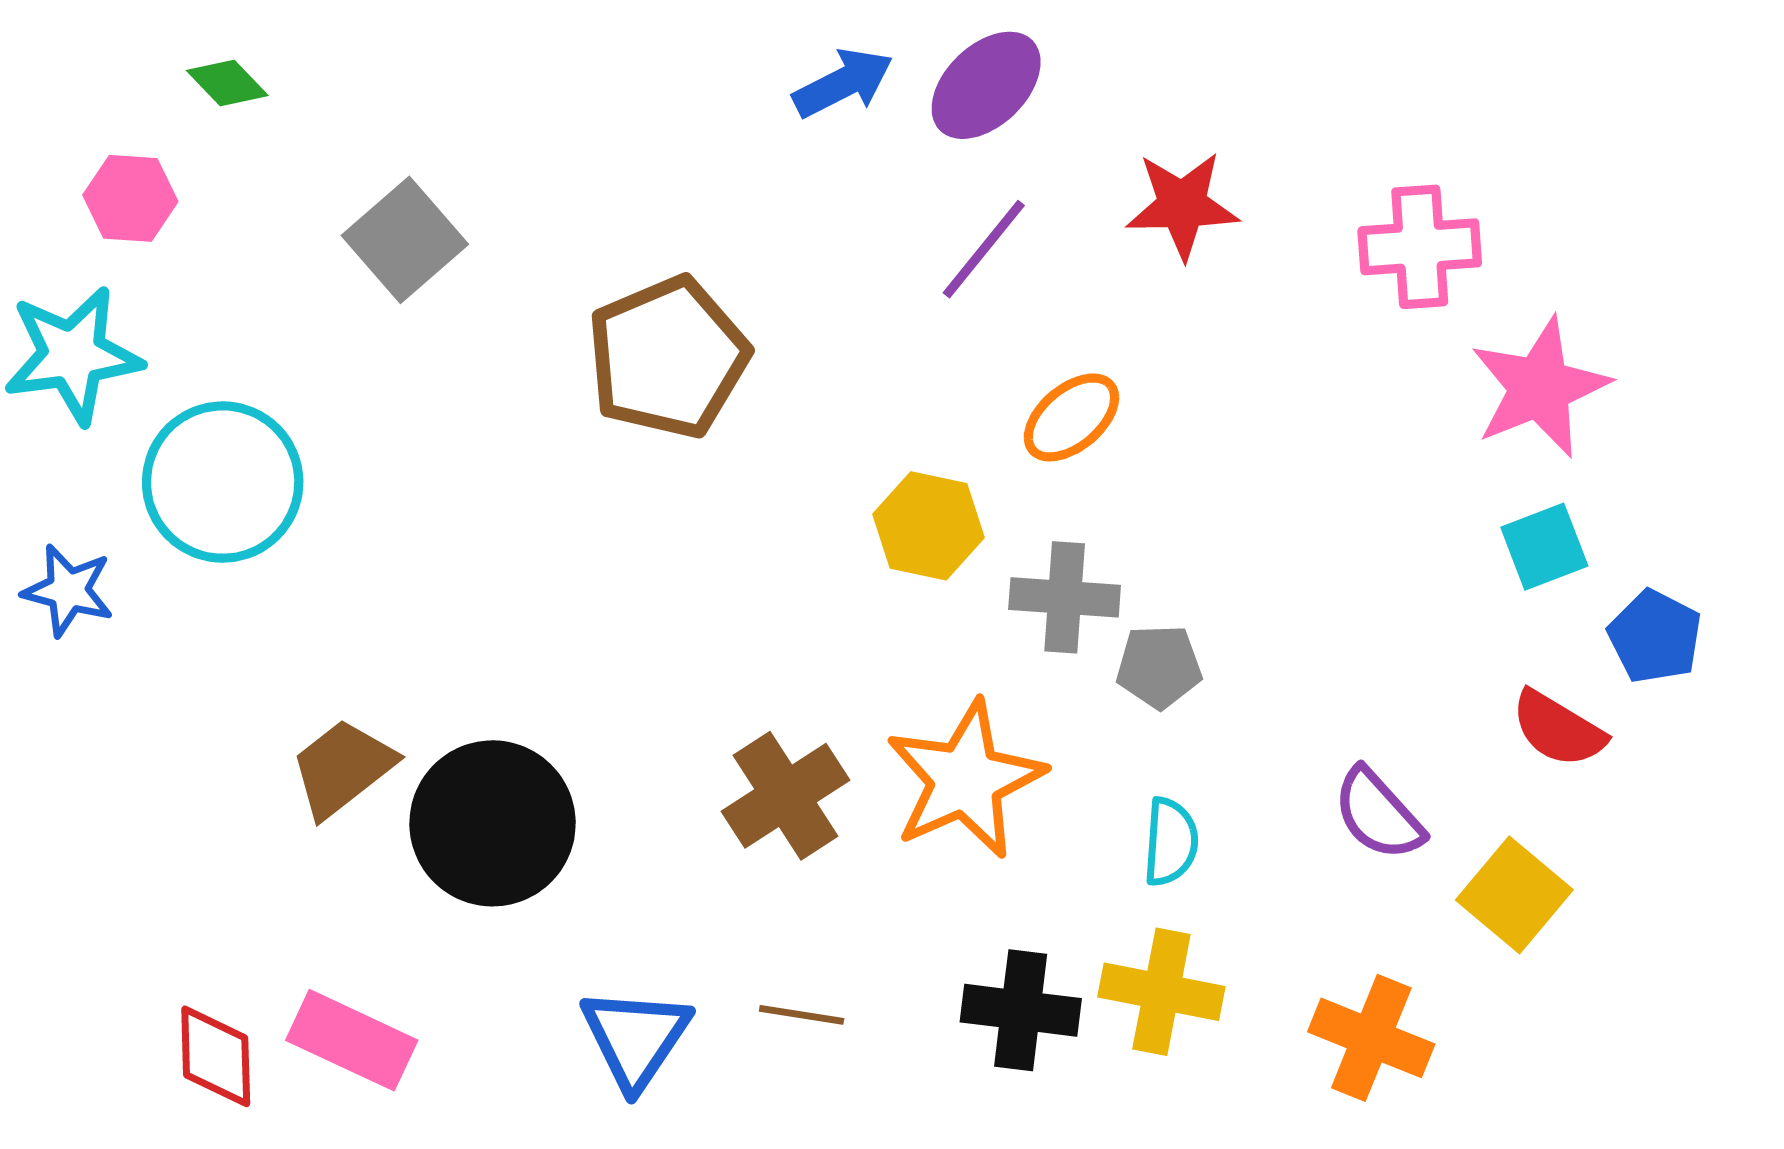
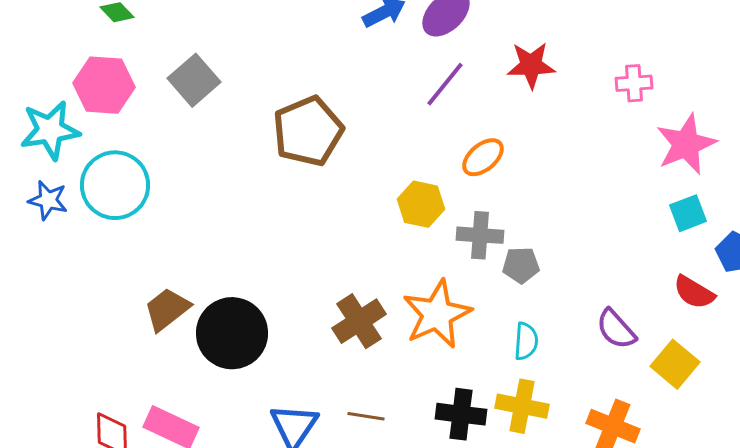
pink hexagon: (130, 198) -> (104, 85), moved, size x1.5
pink cross: (1420, 247) -> (634, 83), size x0.7
blue star: (68, 590) -> (48, 200), moved

